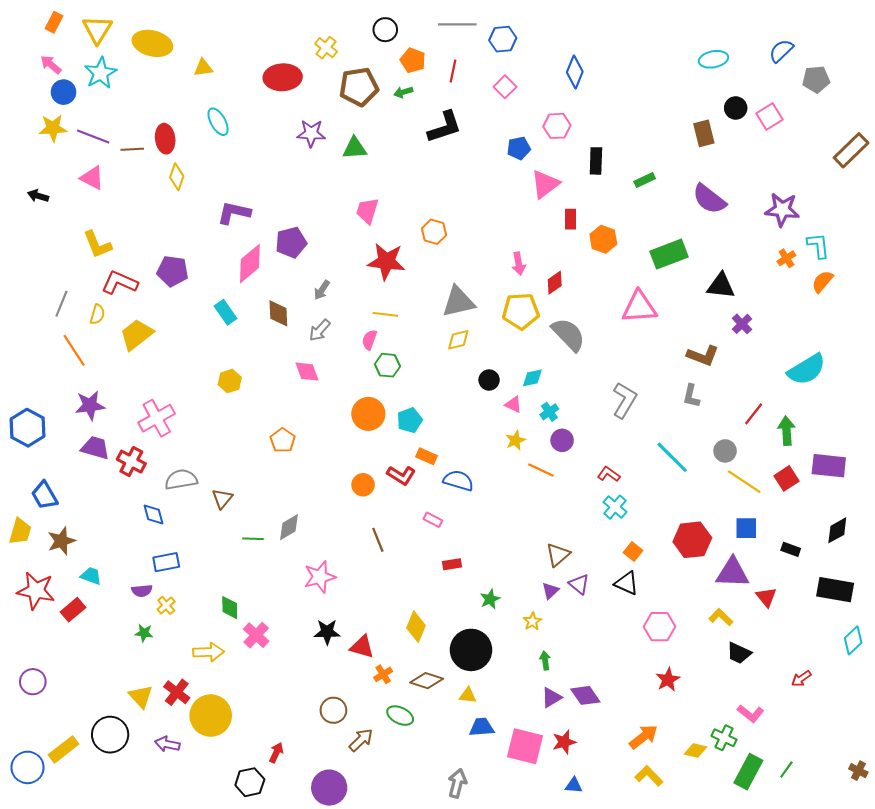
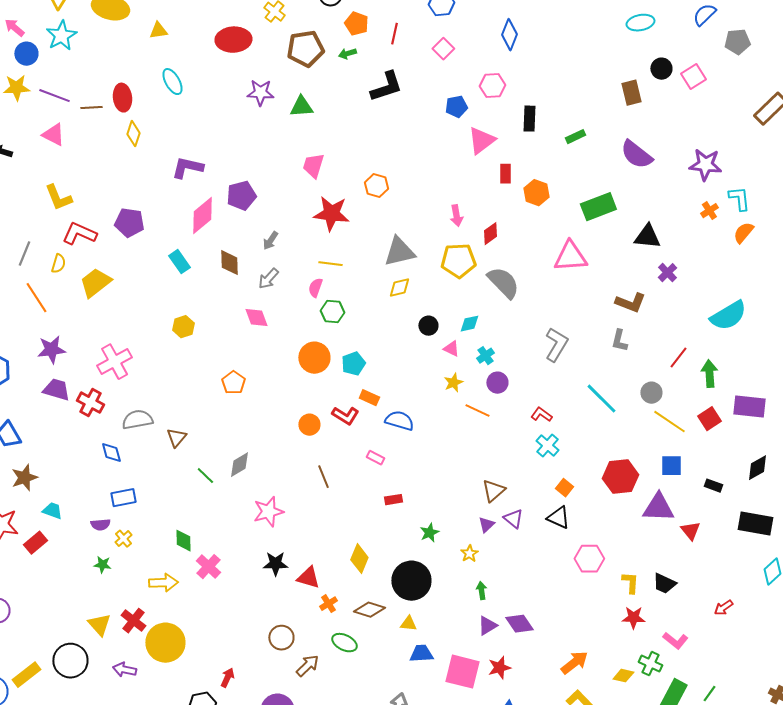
green line: (253, 539) -> (205, 476), turned 42
yellow L-shape: (721, 617) -> (630, 583), moved, turned 50
red star: (668, 680) -> (633, 618), moved, turned 30

